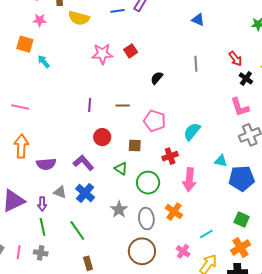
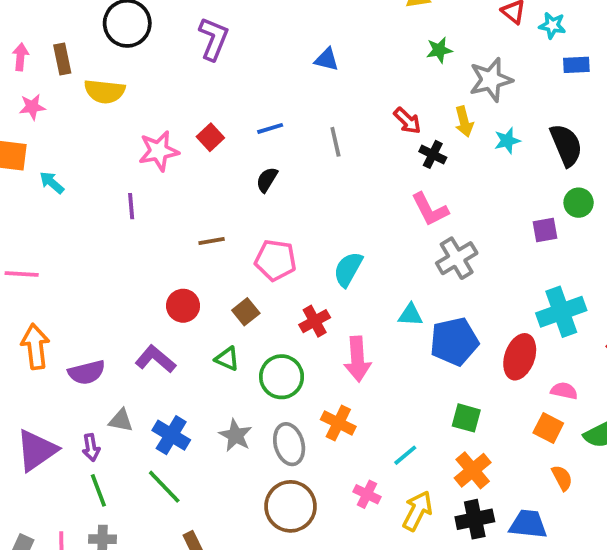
blue line: (118, 11) -> (270, 128), moved
purple line: (90, 105) -> (131, 206), moved
brown square: (135, 145) -> (246, 312), turned -32
blue cross: (85, 193) -> (171, 435), moved

